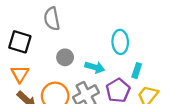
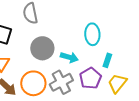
gray circle: (65, 57) -> (42, 48), size x1.5

